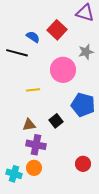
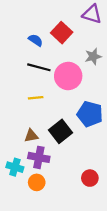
black line: (17, 53) -> (39, 67), moved
black square: (56, 121) -> (61, 131), size x1.5
cyan cross: (14, 174) -> (15, 167), moved

